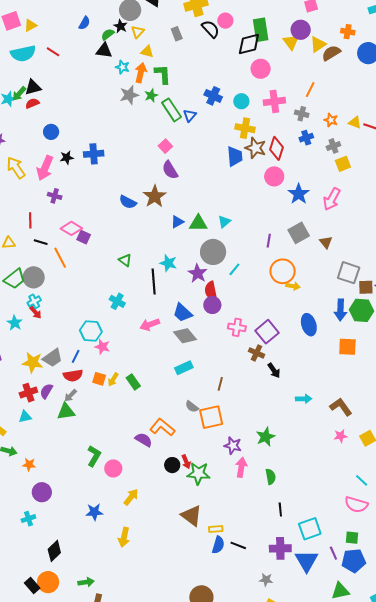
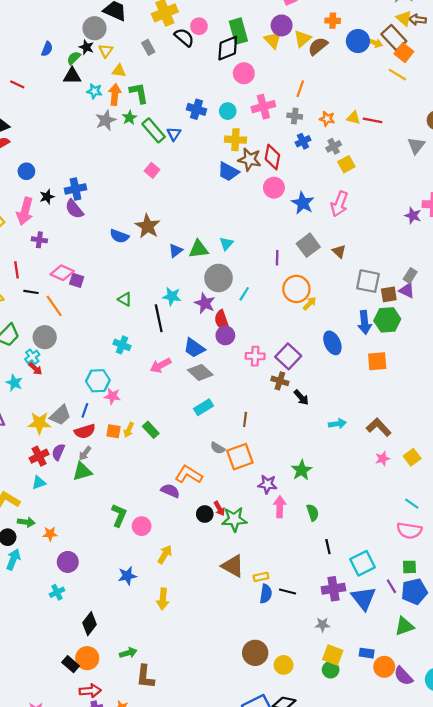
blue trapezoid: (235, 156) -> (228, 172), turned 130
purple semicircle: (170, 170) -> (74, 209), moved
gray circle: (34, 277) -> (45, 337), moved
yellow arrow: (293, 286) -> (310, 303), turned -48

